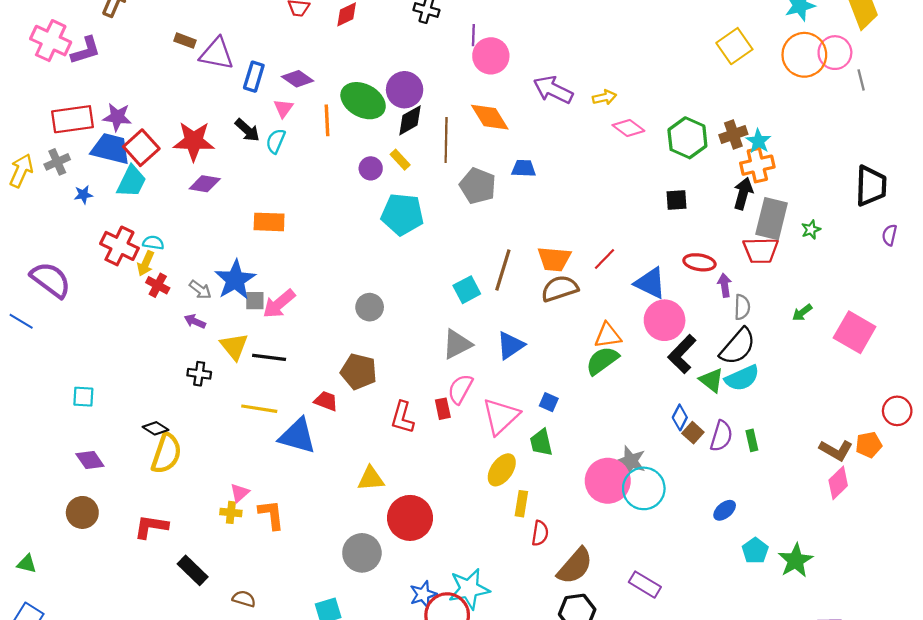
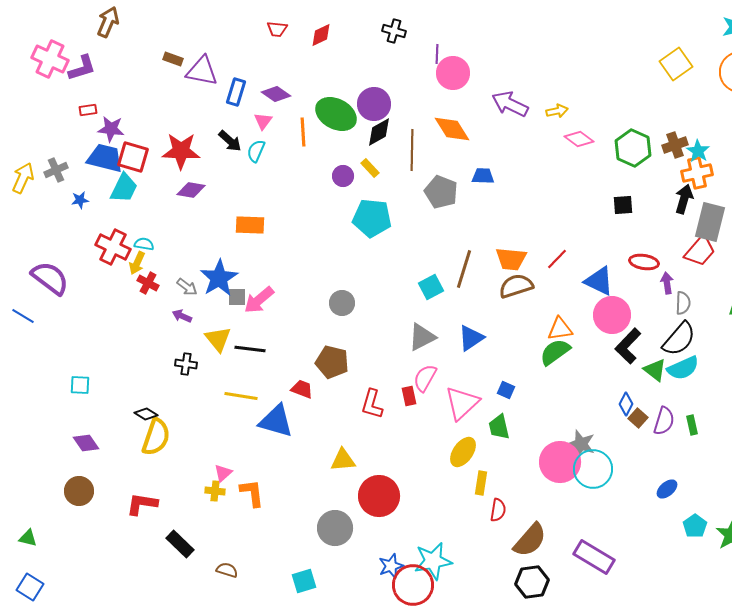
red rectangle: (72, 119) -> (88, 110), moved, size x0.5
red square: (141, 148) -> (133, 157), turned -32
red trapezoid: (761, 250) -> (700, 251), turned -48
purple rectangle: (645, 585) -> (594, 557), size x1.4

